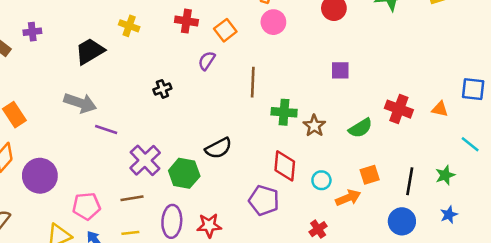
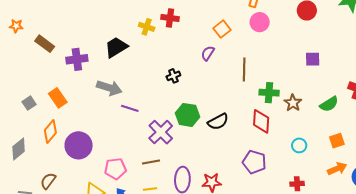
red cross: (186, 21) -> (170, 18), moved
purple cross: (32, 32) -> (77, 59), moved, size x1.5
red diamond: (285, 166) -> (261, 121), moved
green hexagon: (184, 173) -> (187, 115), moved
orange arrow: (348, 198) -> (337, 169), moved
red cross: (318, 229) -> (297, 184), turned 32

